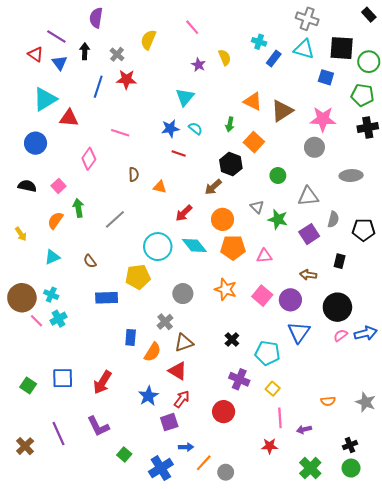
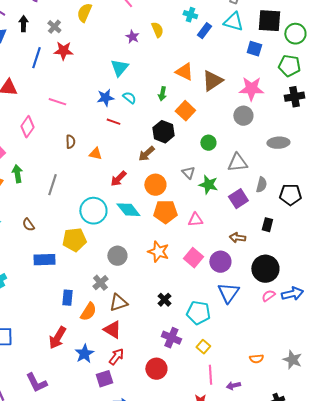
gray line: (115, 219) -> (52, 185), turned -30
red arrow: (102, 382) -> (57, 338), moved

